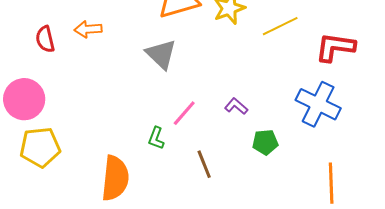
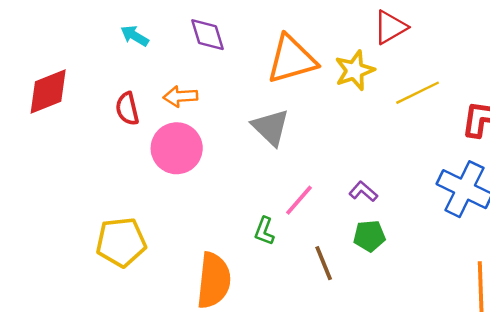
pink circle: (24, 99) -> (177, 148), moved
green pentagon: (265, 142) -> (369, 236), moved

